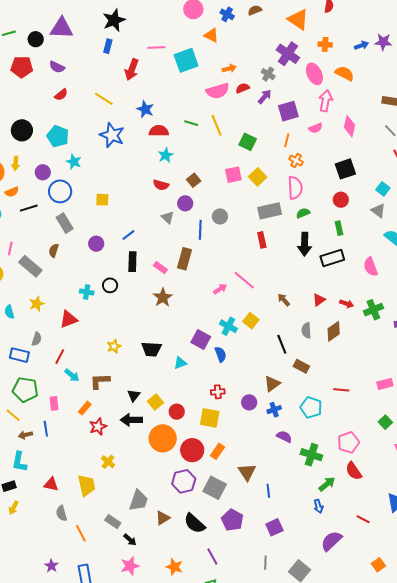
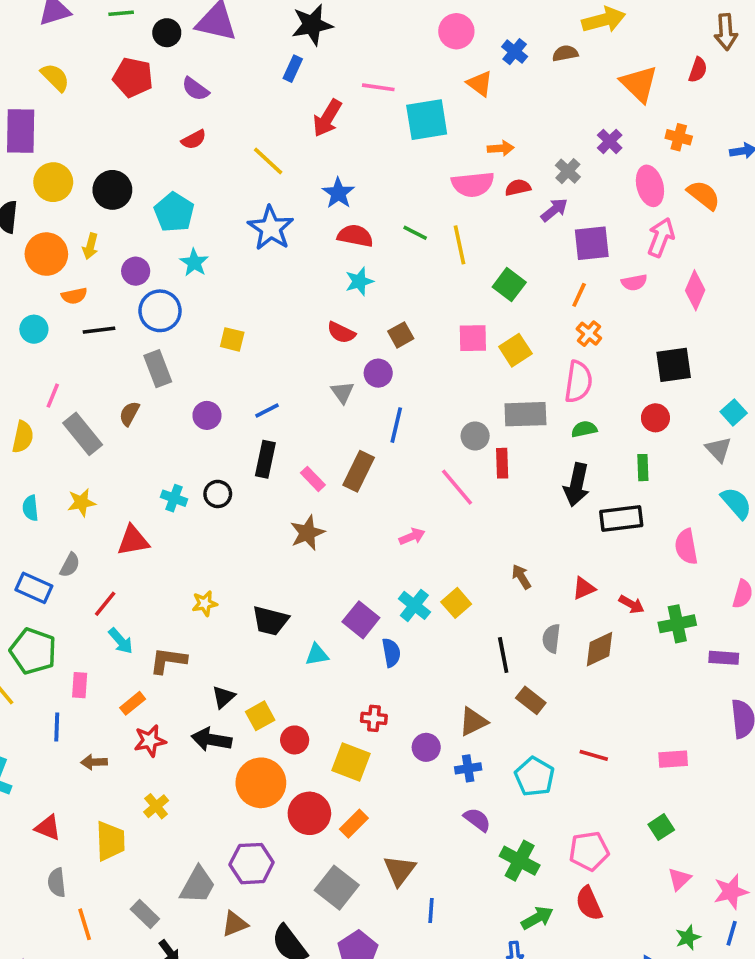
purple cross: (288, 54) -> (610, 141), size x0.6
gray circle: (220, 216) -> (475, 436), moved
pink line: (244, 280) -> (457, 487), moved
brown arrow: (25, 435) -> (94, 762), moved
purple hexagon: (184, 481) -> (252, 864), moved

